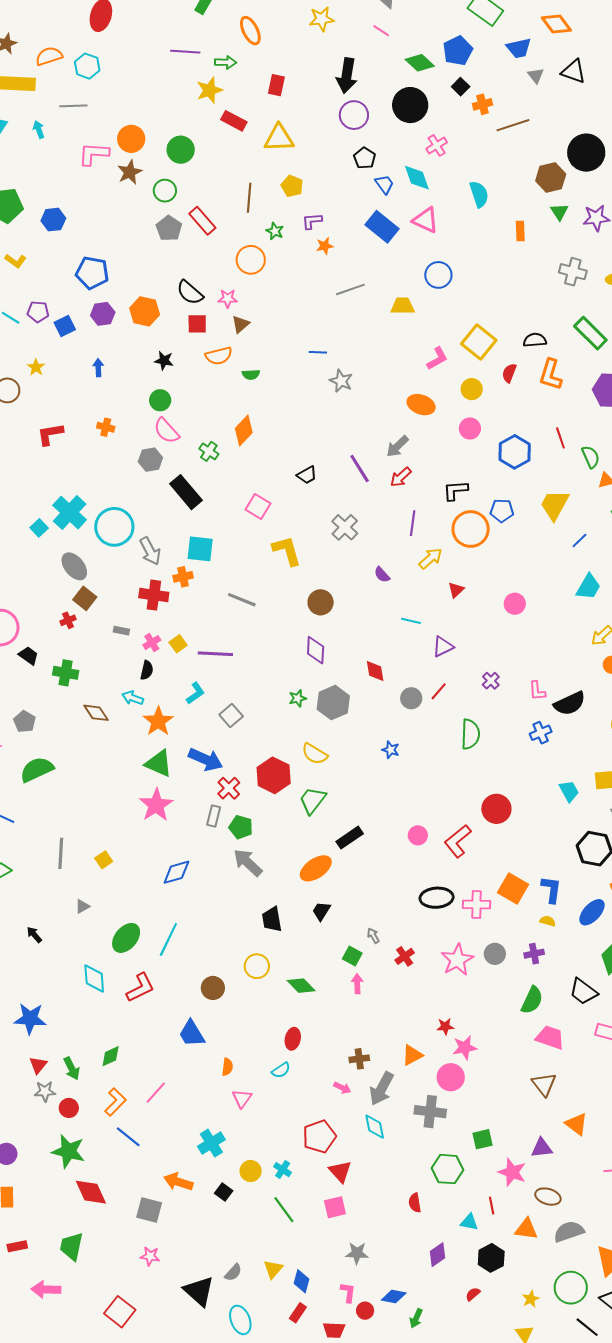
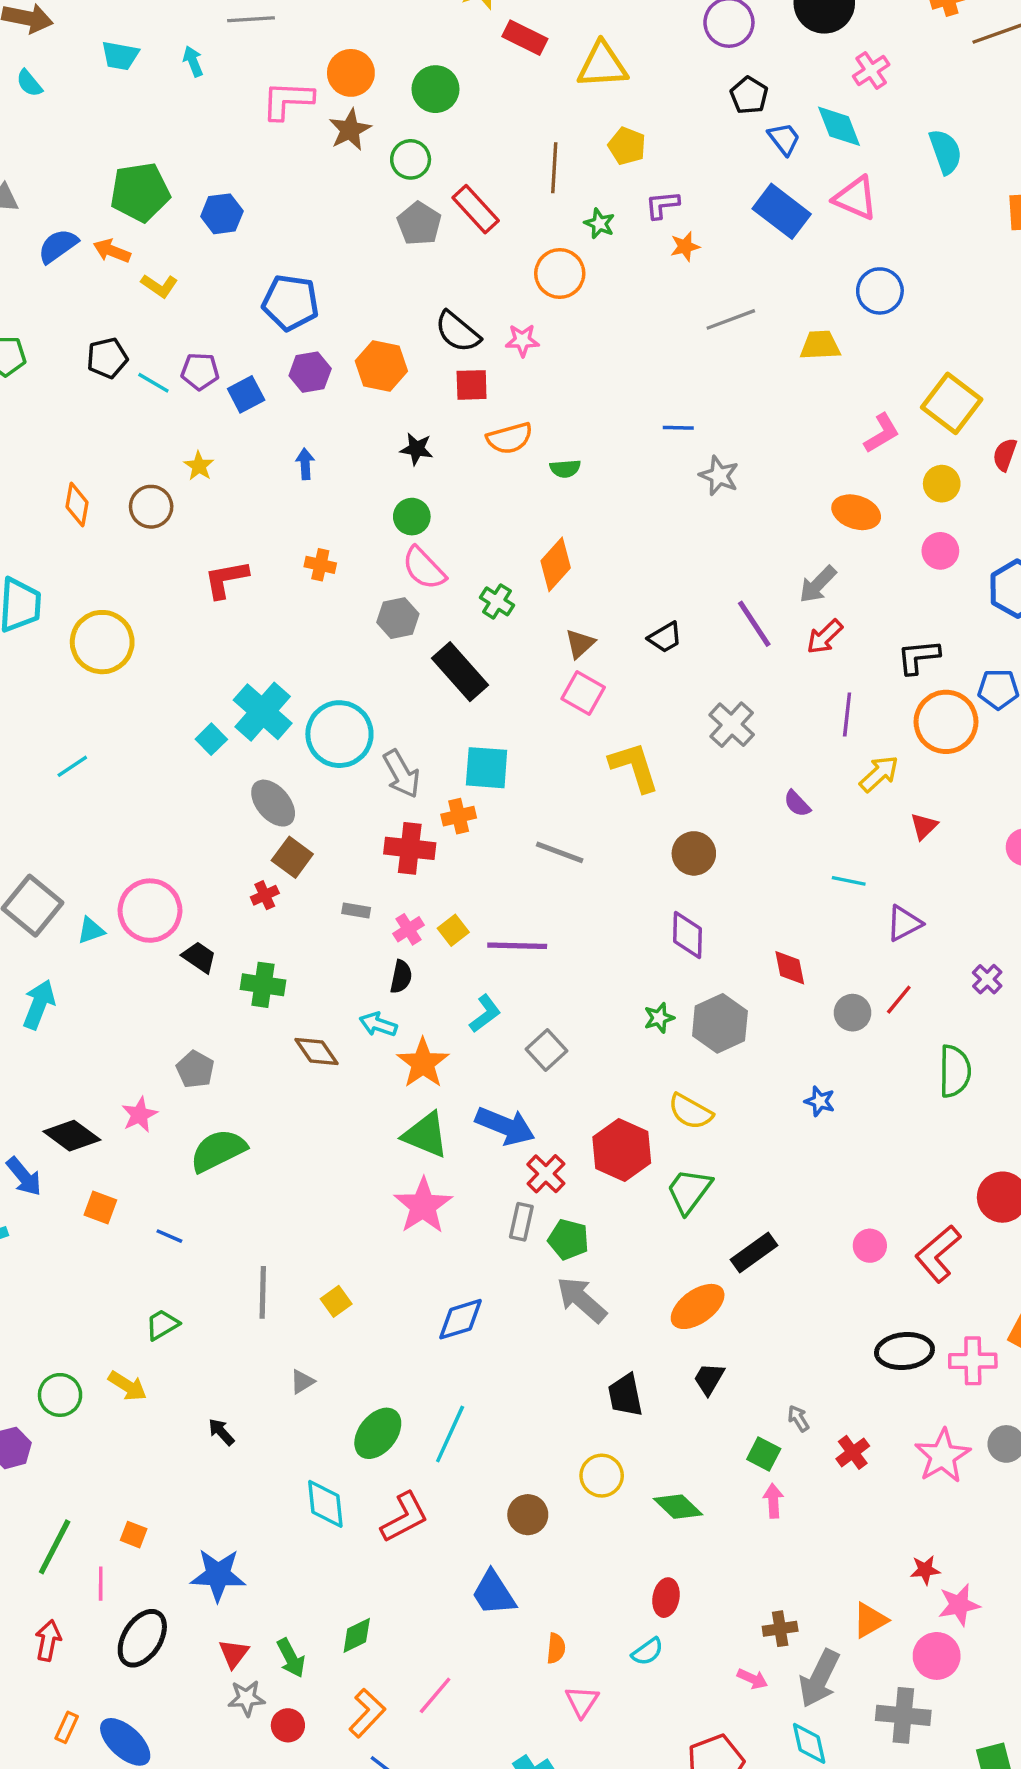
brown triangle: (241, 324) -> (580, 644), moved

